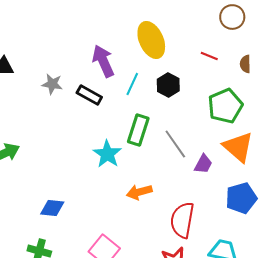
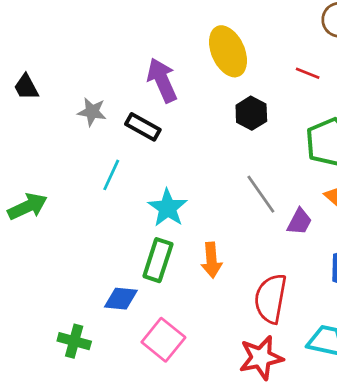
cyan line: (132, 84) -> (111, 175), moved
green rectangle: (138, 130) -> (158, 260), moved
orange arrow: (139, 192) -> (212, 260), turned -80
blue diamond: (52, 208) -> (121, 299), moved

